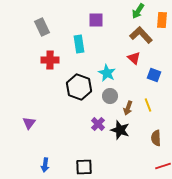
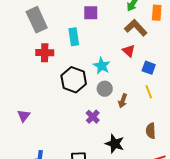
gray rectangle: (42, 27) -> (37, 20), size x1.4
yellow line: (148, 105) -> (149, 92), moved
black star: (120, 130) -> (115, 144), moved

